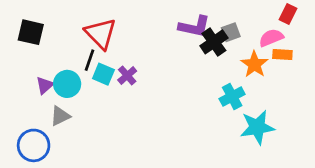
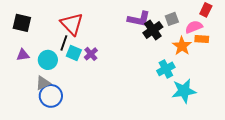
gray square: (231, 32) -> (172, 19), moved
purple triangle: (45, 85) -> (23, 55), moved, turned 32
blue circle: (34, 145) -> (51, 96), moved

